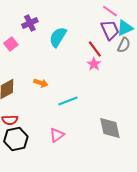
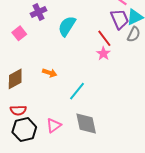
cyan line: (68, 101) -> (77, 91), turned -30
gray diamond: (110, 128) -> (86, 123), moved
pink triangle: (57, 135) -> (54, 125), moved

